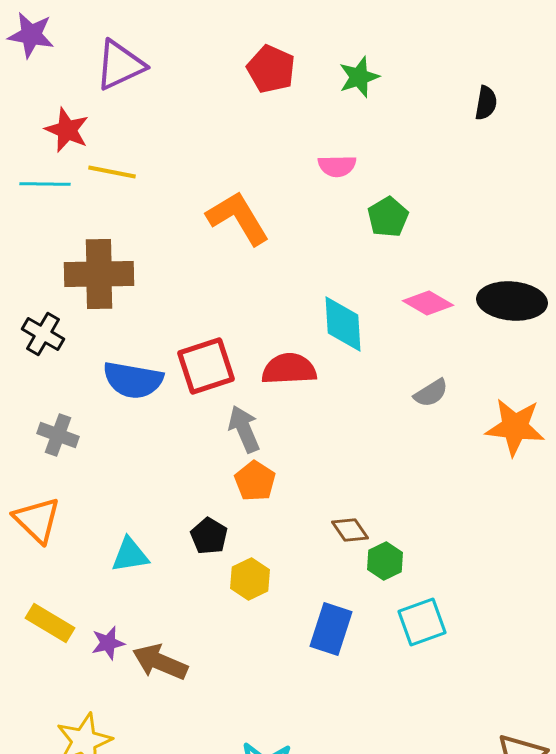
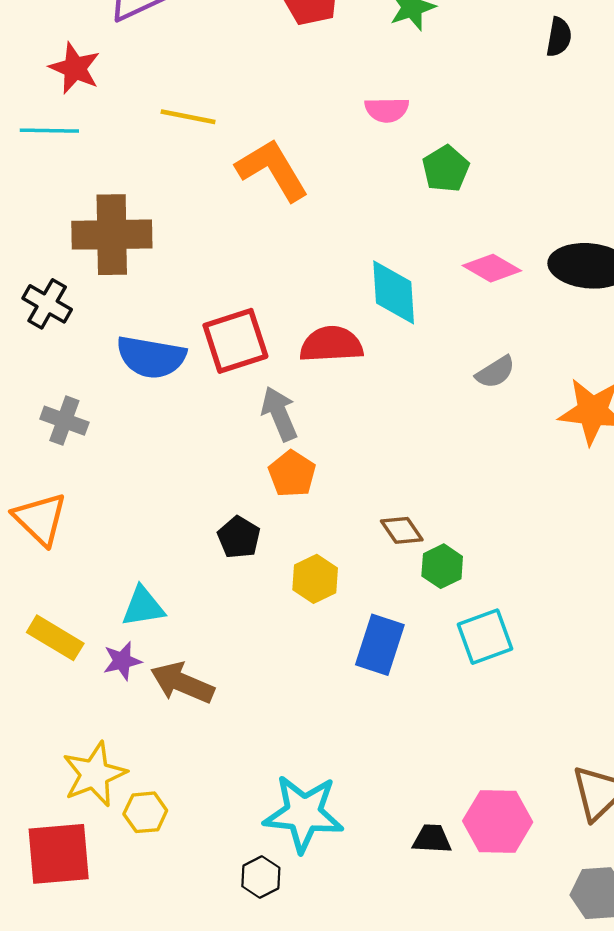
yellow line: (112, 172) -> (188, 117), moved
cyan triangle: (130, 555) -> (143, 607), moved
yellow hexagon: (250, 579) -> (315, 579), moved

